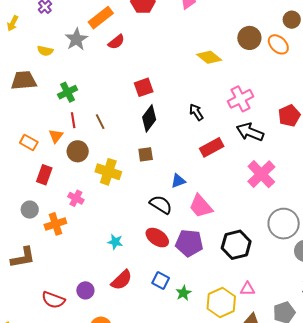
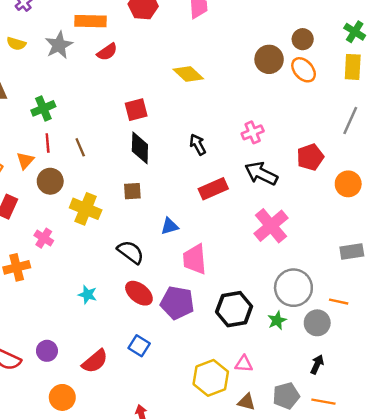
orange rectangle: (101, 18) -> (90, 21), turned 35
brown circle: (292, 20) -> (303, 39), moved
yellow semicircle: (45, 51) -> (16, 44), moved
yellow diamond: (209, 57) -> (188, 74), moved
pink cross: (240, 99) -> (253, 132), size x0.7
black diamond: (149, 118) -> (140, 148), turned -40
black semicircle: (161, 205) -> (131, 252), moved
pink trapezoid: (201, 206) -> (195, 259), turned 32
red semicircle: (122, 280) -> (95, 361), moved
green star: (183, 293) -> (277, 320), moved

